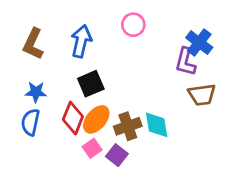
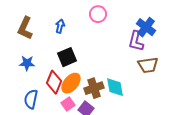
blue arrow: (81, 41) -> (60, 26), size x0.6
blue semicircle: (30, 122) -> (31, 99), moved

